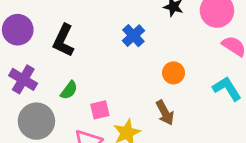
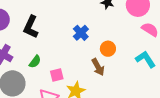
blue cross: (133, 36) -> (81, 33), moved
brown arrow: (165, 113) -> (98, 67), moved

